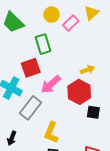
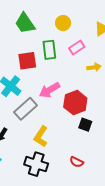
pink rectangle: (71, 23) -> (77, 47), moved
red square: (31, 68) -> (27, 61), moved
yellow arrow: (87, 70) -> (94, 67), moved

